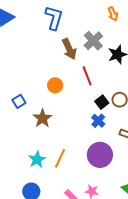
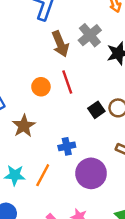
red line: (87, 76) -> (67, 82), moved
blue cross: (98, 121) -> (67, 146), moved, turned 32
cyan star: (37, 159) -> (15, 175), turned 30

